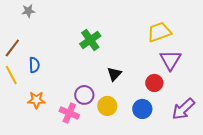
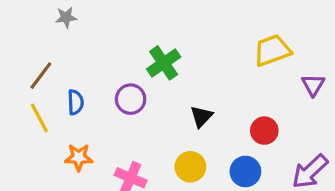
purple triangle: (170, 60) -> (313, 85), moved, size x0.7
purple circle: (84, 95) -> (131, 99), moved

